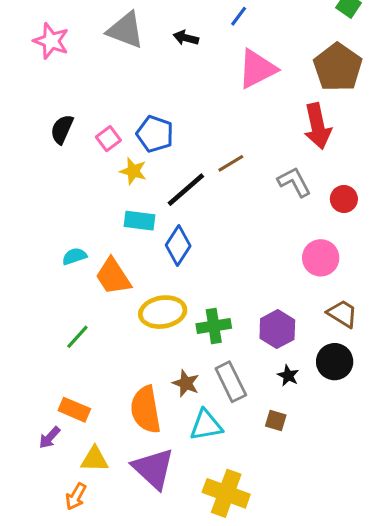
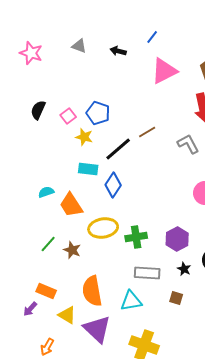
gray triangle: (125, 30) -> (79, 46), size x0.6
gray rectangle: (231, 382) -> (147, 273), turned -60
brown star: (186, 383) -> (72, 250), moved
yellow triangle: (94, 459) -> (67, 315), moved, turned 30

